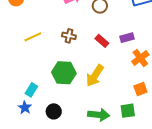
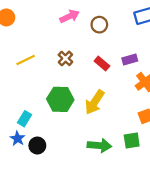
brown cross: (69, 36) -> (65, 58), turned 32
black circle: (54, 111) -> (37, 146), moved

